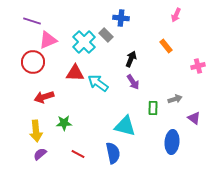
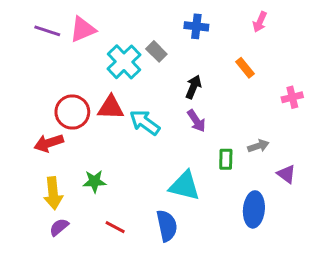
blue cross: (121, 18) -> (196, 26), moved
pink triangle: (48, 40) -> (83, 29), moved
red circle: (33, 62) -> (72, 112), moved
red arrow: (44, 97) -> (49, 143), moved

